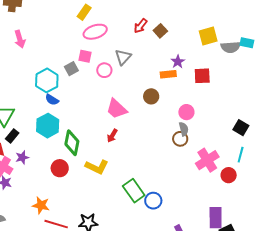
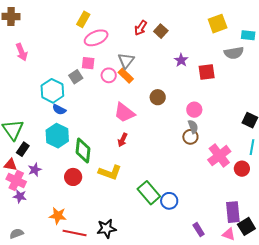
yellow square: (208, 36) -> (218, 24), moved
gray semicircle: (231, 47) -> (234, 53), moved
orange rectangle: (168, 74) -> (126, 76), moved, turned 56

